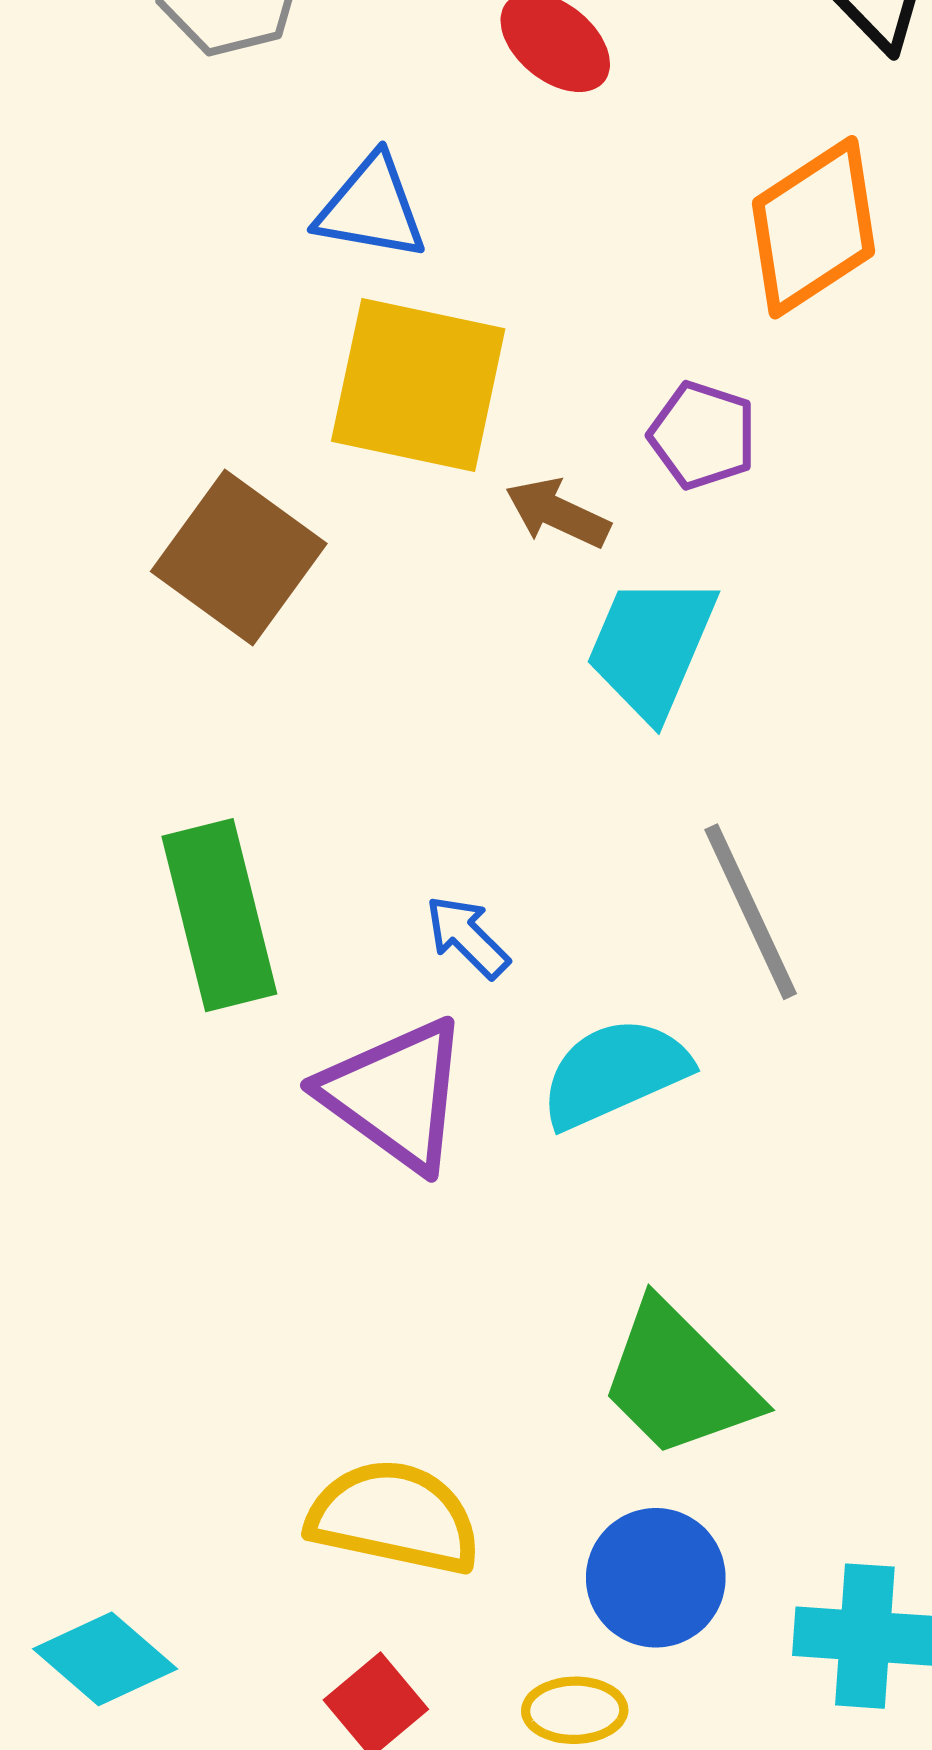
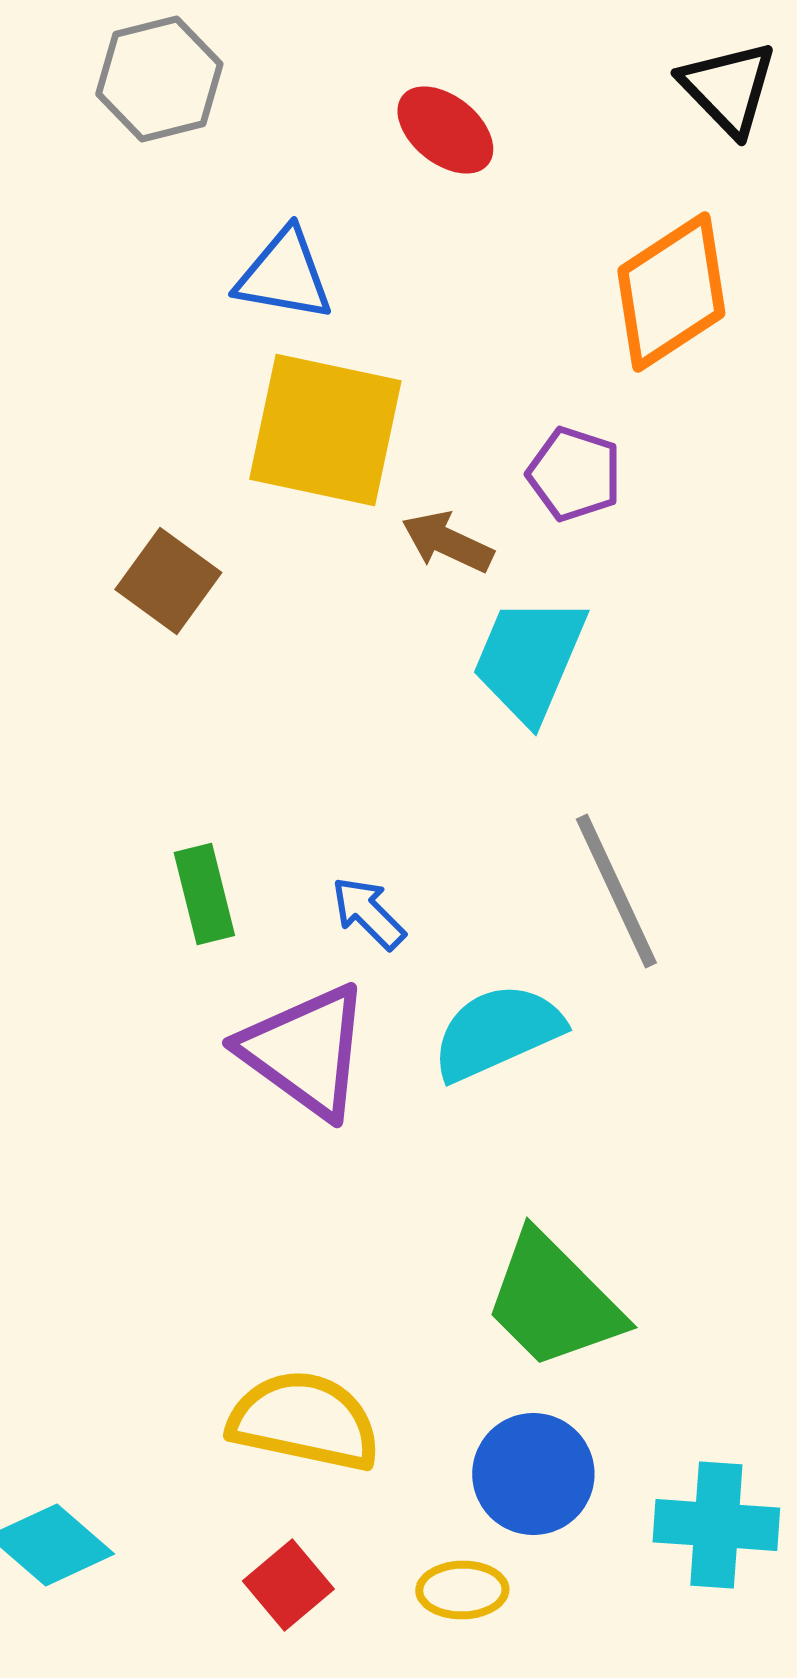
brown square: (239, 558) -> (168, 581), size x0.7
green rectangle: (219, 915) -> (204, 894), moved, size x0.6

